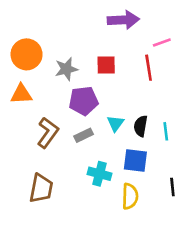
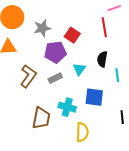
red square: (106, 65) -> (72, 35), moved, turned 35
black semicircle: (141, 126) -> (102, 59), moved
brown trapezoid: (41, 188) -> (41, 118), moved
yellow semicircle: (130, 196) -> (82, 132), moved

